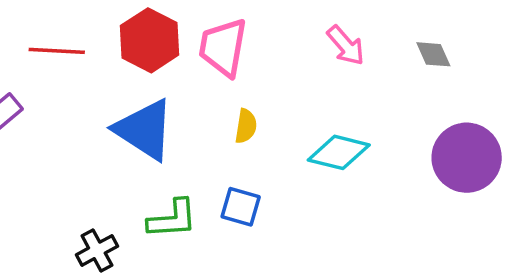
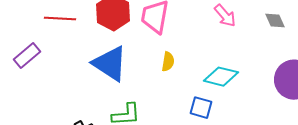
blue square: (241, 207) -> (201, 108), moved

